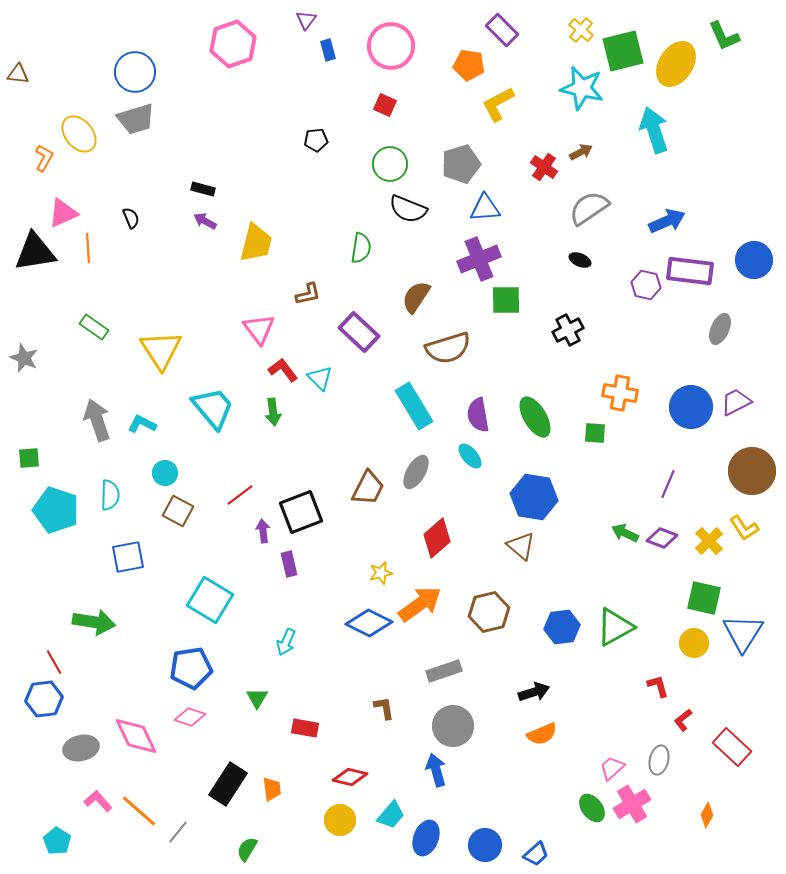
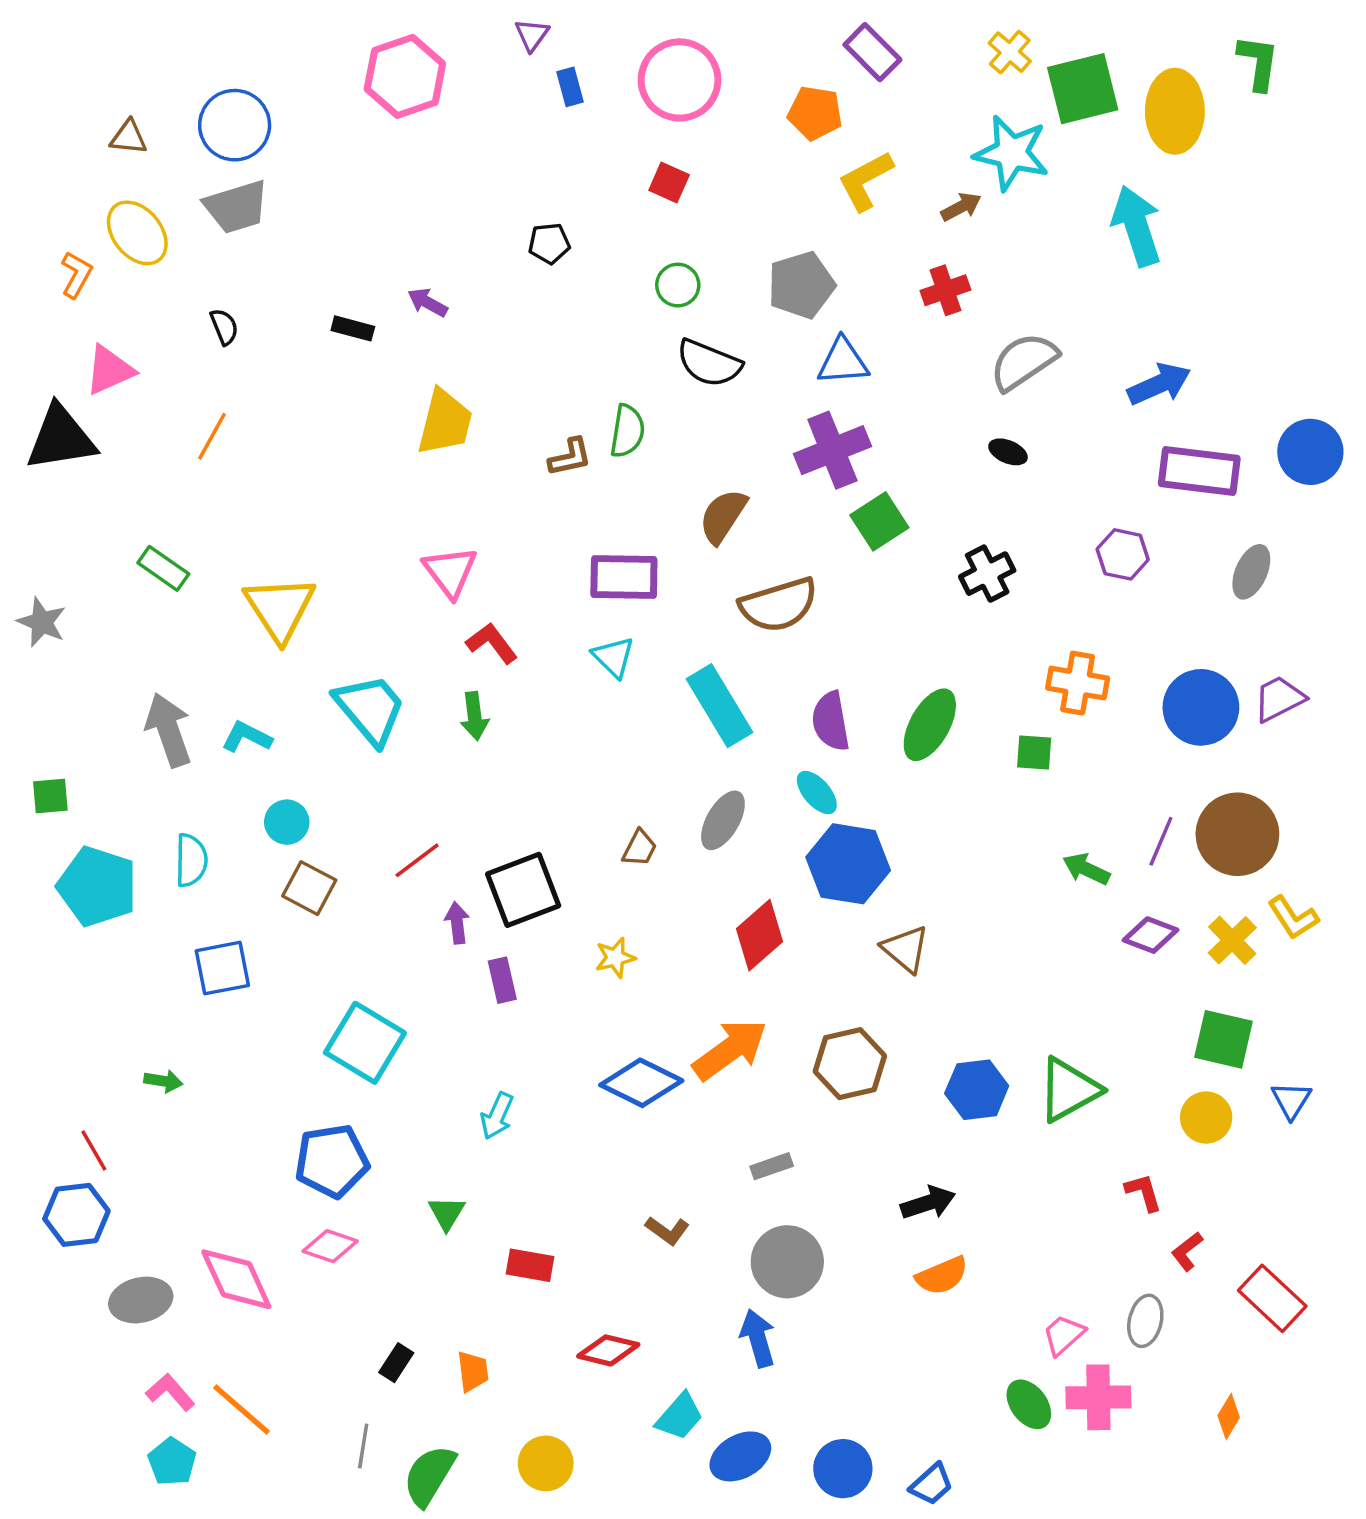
green L-shape: (724, 36) -> (1258, 63), turned -148
yellow ellipse: (676, 64) -> (1175, 111), turned -33
brown triangle: (18, 74) -> (129, 137), moved
brown arrow: (581, 152) -> (961, 207), moved
green circle: (390, 164) -> (678, 285), size x0.7
red cross: (544, 167) -> (945, 290), turned 36
black semicircle: (131, 218) -> (224, 327), moved
purple arrow: (205, 221) -> (428, 302), moved
orange line: (88, 248) -> (212, 436), moved, turned 32
purple hexagon: (646, 285) -> (1123, 554), moved
brown L-shape: (308, 294) -> (570, 457), moved
green square: (506, 300) -> (879, 521), turned -32
purple rectangle: (359, 332) -> (624, 577), turned -42
cyan triangle: (320, 378) -> (613, 657), moved
green ellipse: (535, 417) -> (930, 725), turned 60
brown circle: (752, 471) -> (1237, 834), moved
brown trapezoid: (368, 488) -> (640, 848), size x0.6
blue hexagon: (534, 497) -> (848, 864), moved
green arrow: (625, 533) -> (1086, 869), moved
yellow star: (381, 573) -> (615, 958), moved
green arrow: (94, 622) -> (163, 1081), size x0.5
blue triangle: (743, 633) -> (1291, 1100), size x0.6
gray rectangle: (444, 671) -> (772, 1166), size x0.7
brown L-shape: (384, 708) -> (667, 1230), turned 135
black rectangle: (228, 784) -> (396, 1363), size x0.5
pink cross: (632, 804) -> (1098, 1397), turned 30
yellow circle: (340, 820) -> (546, 1463), moved
gray line: (178, 832) -> (363, 1446), moved, turned -30
blue ellipse: (426, 838) -> (740, 1456), turned 40
cyan pentagon: (57, 841) -> (172, 1462), moved
green semicircle: (247, 849) -> (429, 1476), size x1.5

